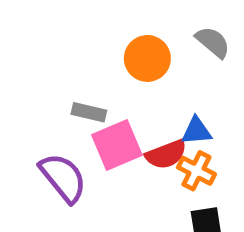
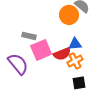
orange circle: (147, 58) -> (69, 15), moved
orange cross: (196, 171) -> (75, 61), turned 35

